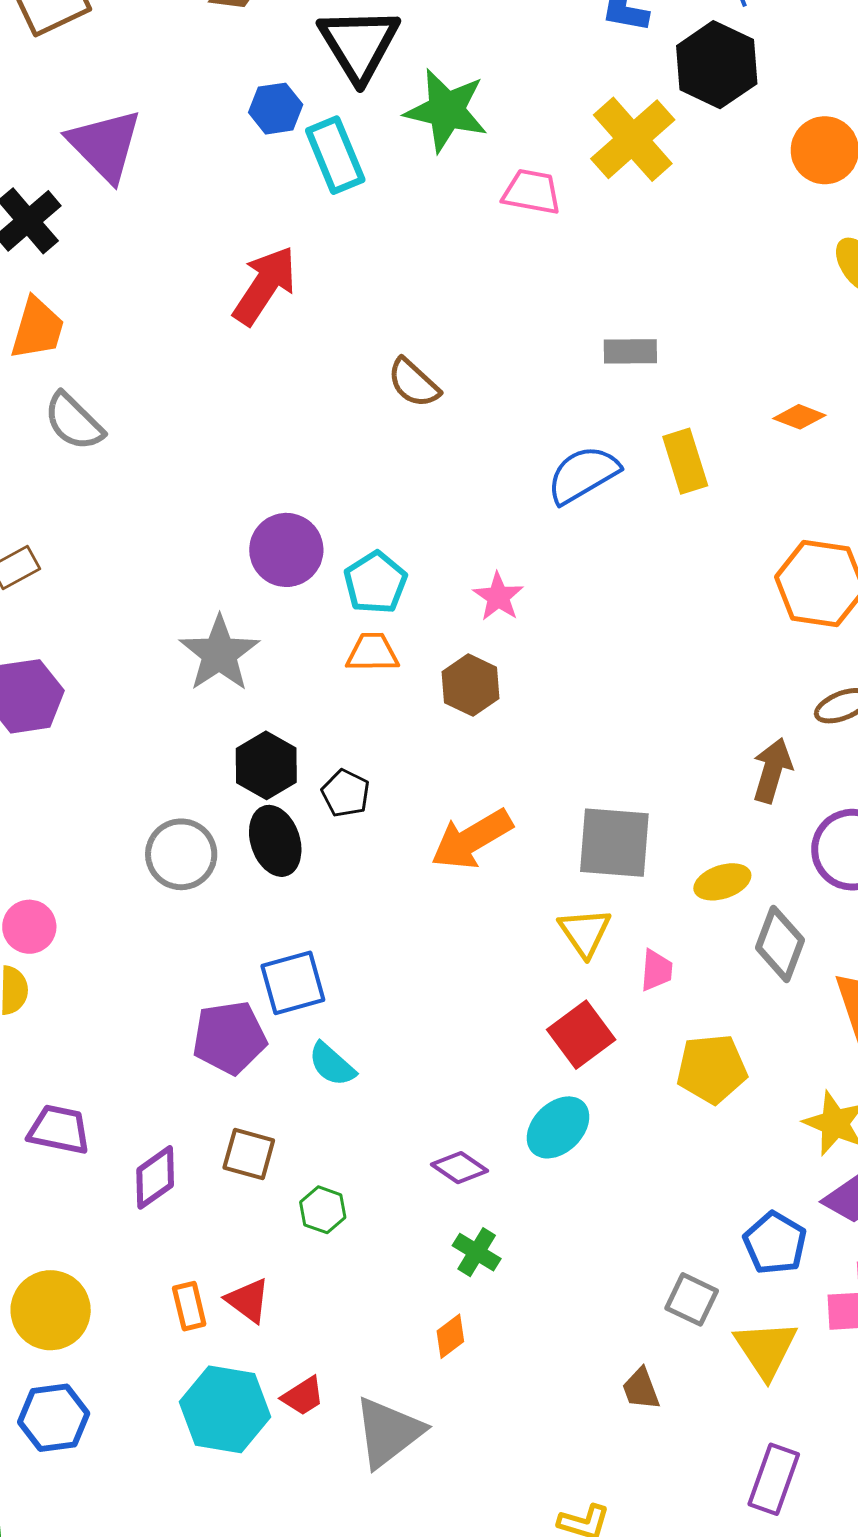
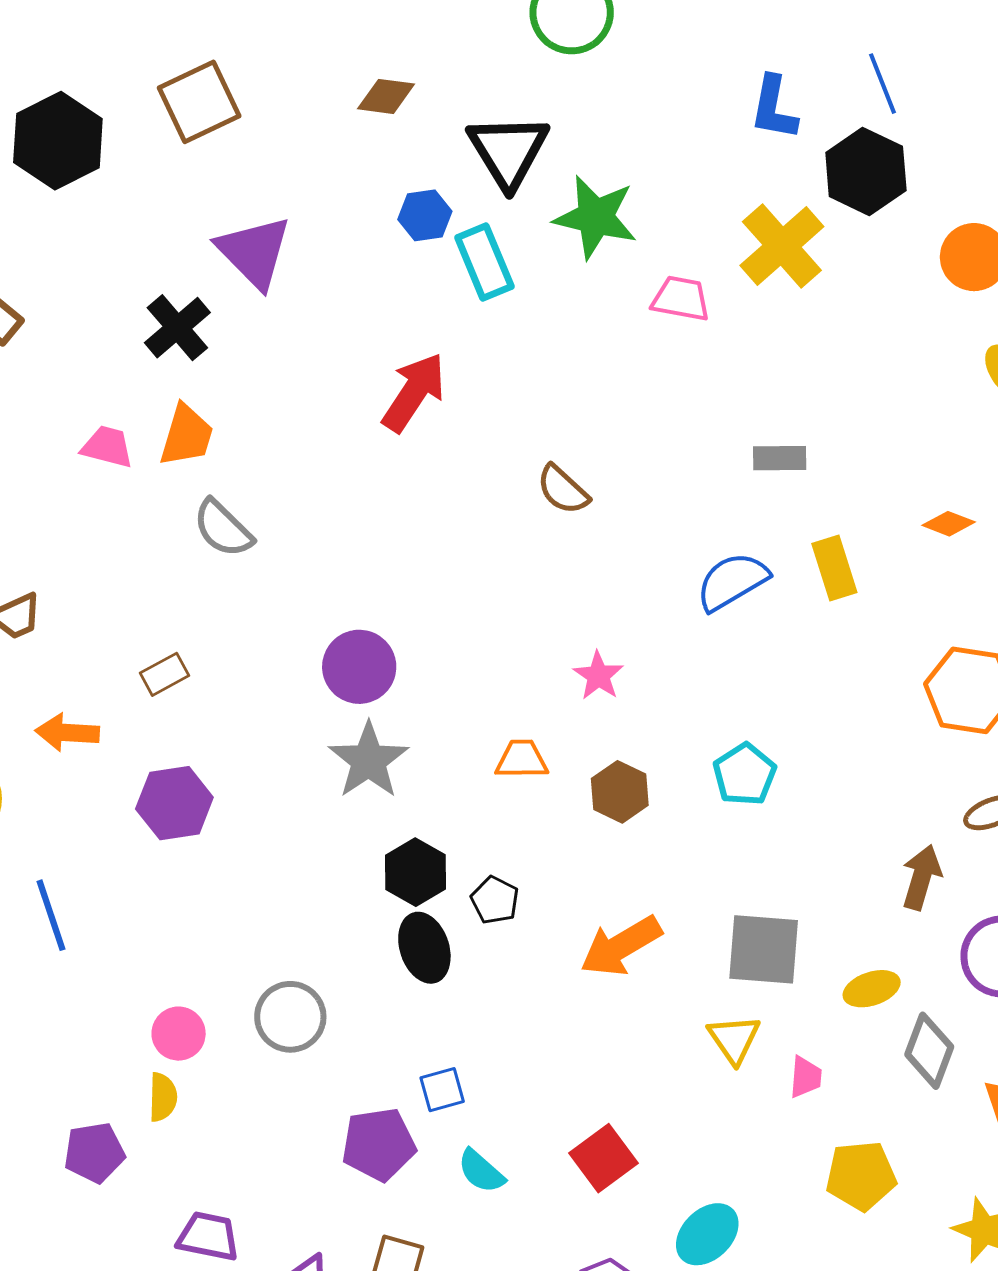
purple circle: (286, 550) -> (359, 667), moved
cyan pentagon: (375, 583) -> (745, 774), moved
pink star: (498, 597) -> (598, 676), moved
gray circle: (181, 854) -> (290, 1017), moved
blue square: (293, 983) -> (442, 1090), size x0.7
red square: (581, 1035) -> (603, 1158), moved

